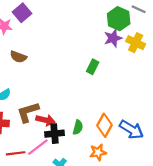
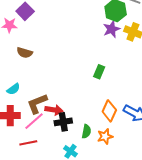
green rectangle: (93, 67) -> (99, 72), moved
green semicircle: (78, 127) -> (86, 131), moved
pink line: (38, 147) -> (34, 121), moved

